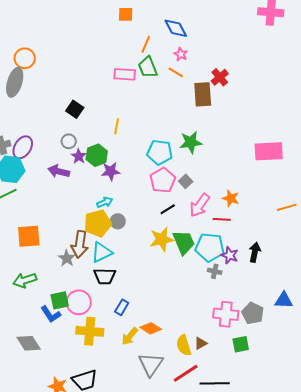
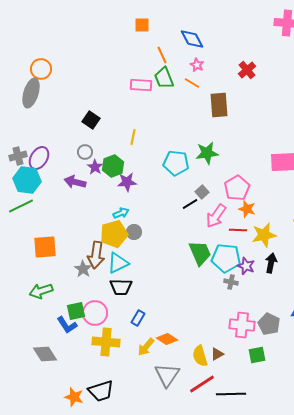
orange line: (146, 44) -> (162, 55), turned -48
red cross: (220, 77) -> (247, 70), moved
pink pentagon: (163, 180) -> (237, 188), moved
black line: (168, 209) -> (190, 204), moved
yellow star: (162, 239) -> (264, 235), moved

